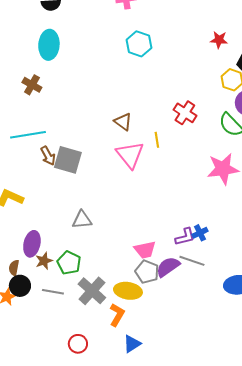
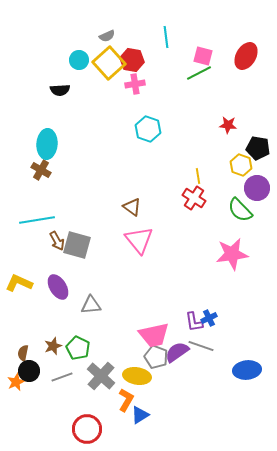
cyan ellipse: (49, 45) -> (47, 144), moved
yellow line: (157, 140) -> (198, 176), moved
purple L-shape: (185, 237) -> (194, 322), turned 95
purple ellipse: (32, 244) -> (58, 287), moved, turned -45
pink trapezoid: (145, 250) -> (154, 335), size x1.4
gray line: (53, 292) -> (62, 377), turned -30
red circle: (78, 344) -> (87, 429), size x1.5
blue triangle: (132, 344) -> (140, 415), moved

